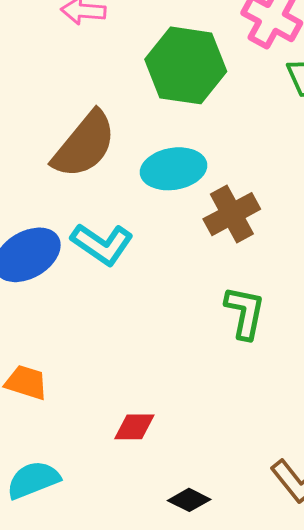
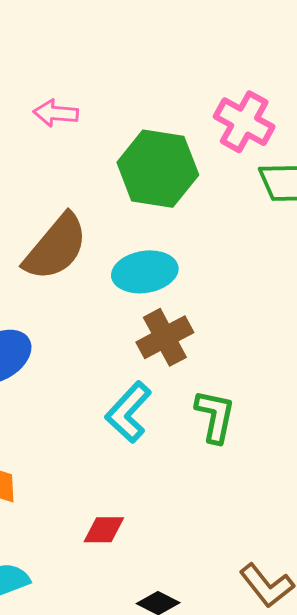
brown cross: (232, 214) -> (165, 337), moved
cyan L-shape: (102, 244) -> (128, 412), moved, turned 98

